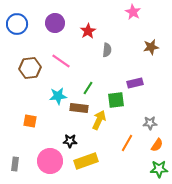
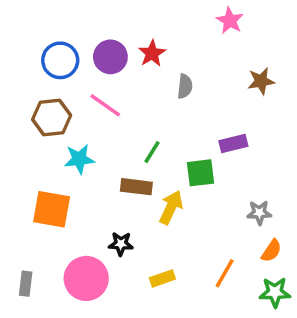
purple circle: (55, 23) -> (110, 57), moved
blue circle: (17, 24) -> (60, 60), moved
cyan star: (58, 96) -> (79, 159), moved
orange square: (30, 121) -> (52, 209), size x1.6
orange line: (127, 143) -> (225, 273), moved
yellow rectangle: (86, 161) -> (162, 278), moved, size x0.6

